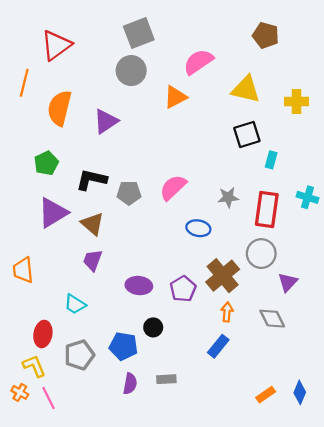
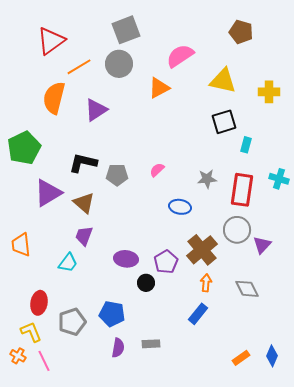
orange line: (24, 83) -> (79, 67), moved, turned 45
green pentagon: (46, 163) -> (24, 148), moved, size x1.5
pink semicircle: (173, 187) -> (157, 170), size x0.6
purple triangle: (288, 282) -> (262, 245), moved
cyan trapezoid: (75, 304) -> (68, 263), moved, turned -85
black circle: (153, 327) -> (146, 283), moved

